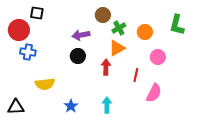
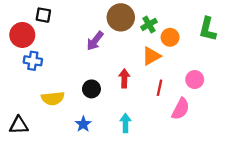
brown circle: (103, 15) -> (121, 17), size x1.5
green cross: (119, 28) -> (149, 24), moved
purple arrow: (81, 35) -> (95, 41), turned -42
orange triangle: (117, 48) -> (151, 56), moved
black circle: (78, 56) -> (91, 89), moved
pink circle: (158, 57) -> (195, 80), moved

